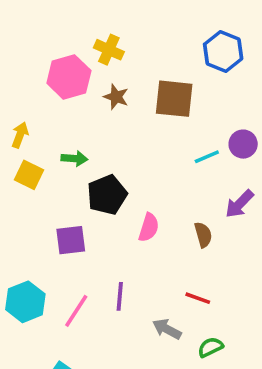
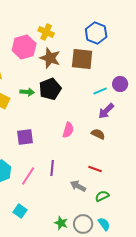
blue hexagon: (223, 52) -> (96, 33), moved
brown star: (116, 97) -> (50, 58), size x1.5
black pentagon: (107, 195) -> (50, 89), moved
purple arrow: (239, 204) -> (106, 111), moved
brown semicircle: (203, 235) -> (98, 134), turned -48

